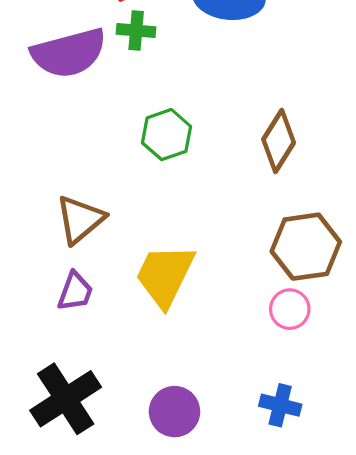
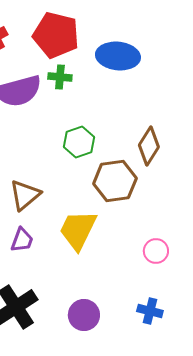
brown hexagon: (306, 247) -> (115, 181), moved

